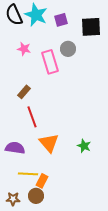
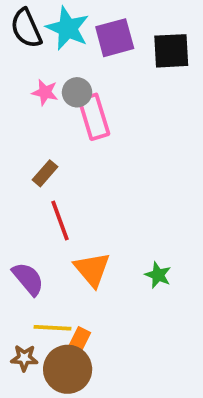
purple square: (61, 20) -> (115, 38), size x1.5
gray circle: (68, 49) -> (77, 92), moved
purple semicircle: (15, 148) -> (28, 279), turned 42
brown circle: (36, 196) -> (68, 369), size x1.6
brown star: (13, 199) -> (24, 358), moved

